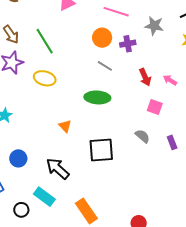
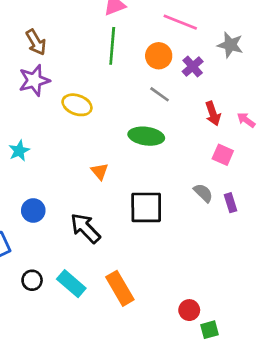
green line: (45, 41) -> (112, 46), moved, turned 32
purple cross: (128, 44) -> (193, 67), turned -35
purple rectangle: (172, 142) -> (231, 203), moved
cyan rectangle: (44, 197) -> (71, 284), moved

